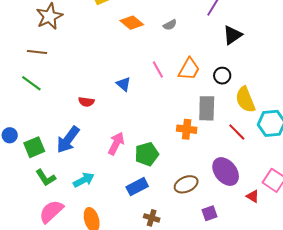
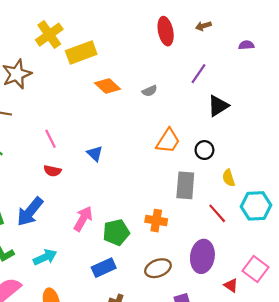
pink line: (158, 69) -> (51, 139), moved
yellow semicircle: (245, 100) -> (229, 178), size x0.6
orange cross: (187, 129) -> (156, 221), moved
purple ellipse: (226, 172) -> (202, 256), turned 44

